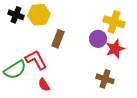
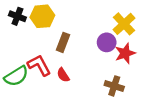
yellow cross: (114, 22) -> (124, 24), turned 30
red semicircle: (44, 85) -> (63, 75), moved

